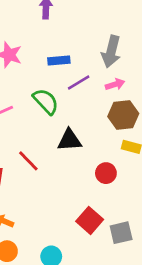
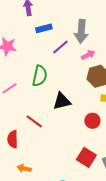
blue rectangle: (59, 61) -> (44, 28), moved
purple line: (79, 83) -> (60, 47), moved
green semicircle: (46, 101) -> (40, 76), turned 65

